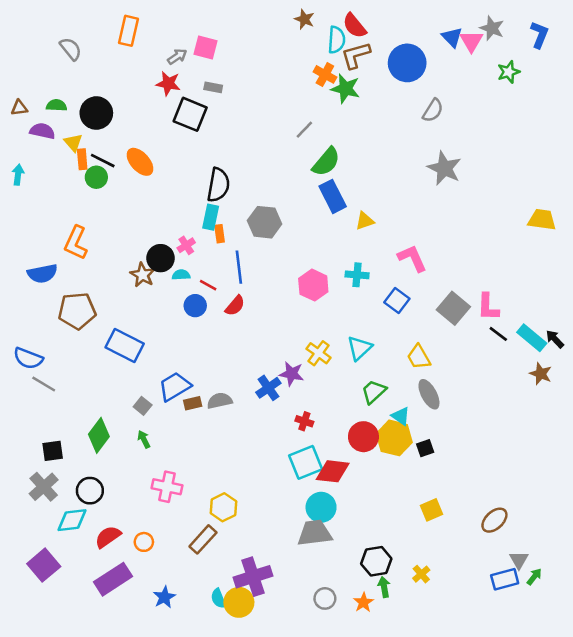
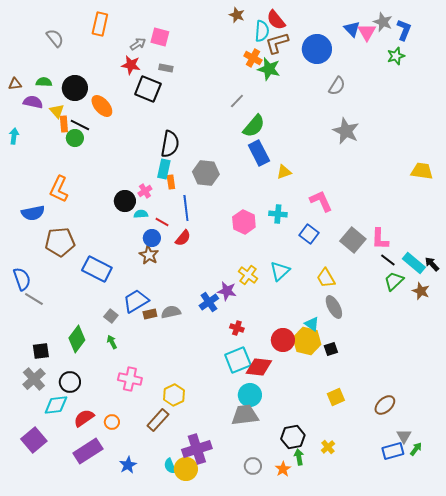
blue L-shape: (539, 35) -> (404, 30), moved
orange ellipse: (140, 162) -> (102, 106), moved
brown star: (143, 275) -> (149, 255), moved
blue semicircle: (28, 358) -> (22, 279), turned -130
green trapezoid: (374, 392) -> (394, 281), moved

